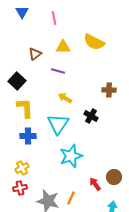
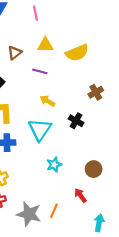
yellow semicircle: (94, 42) -> (77, 53), moved, turned -50
brown cross: (109, 90) -> (96, 92), turned -32
cyan star: (71, 156) -> (54, 165), size x0.6
brown circle: (114, 177) -> (94, 169), moved

